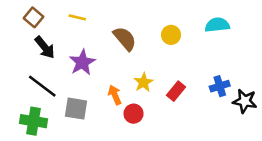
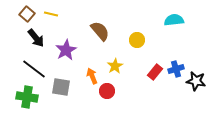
yellow line: (77, 17) -> (51, 14), moved
yellow circle: (171, 35) -> (137, 40), moved
red rectangle: (176, 91) -> (155, 72), moved

